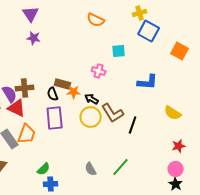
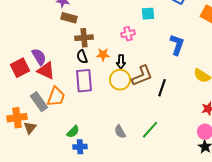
pink cross: (99, 71) -> (128, 34), turned -32
blue L-shape: (148, 82) -> (177, 45), turned -75
brown rectangle: (63, 84) -> (69, 18), moved
brown cross: (25, 88) -> (84, 38), moved
black arrow: (92, 99) -> (121, 62), turned -120
brown L-shape: (113, 113) -> (142, 76), turned -80

